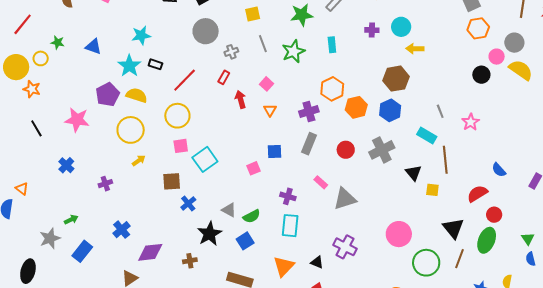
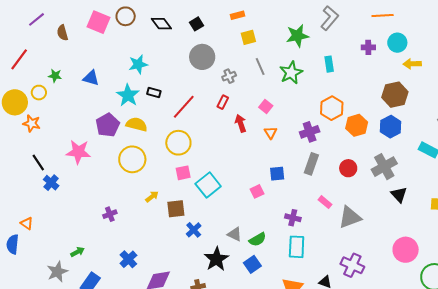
yellow arrow: (139, 160) -> (152, 197), moved
blue cross: (66, 165) -> (51, 183), moved
black triangle: (413, 173) -> (399, 195), moved

